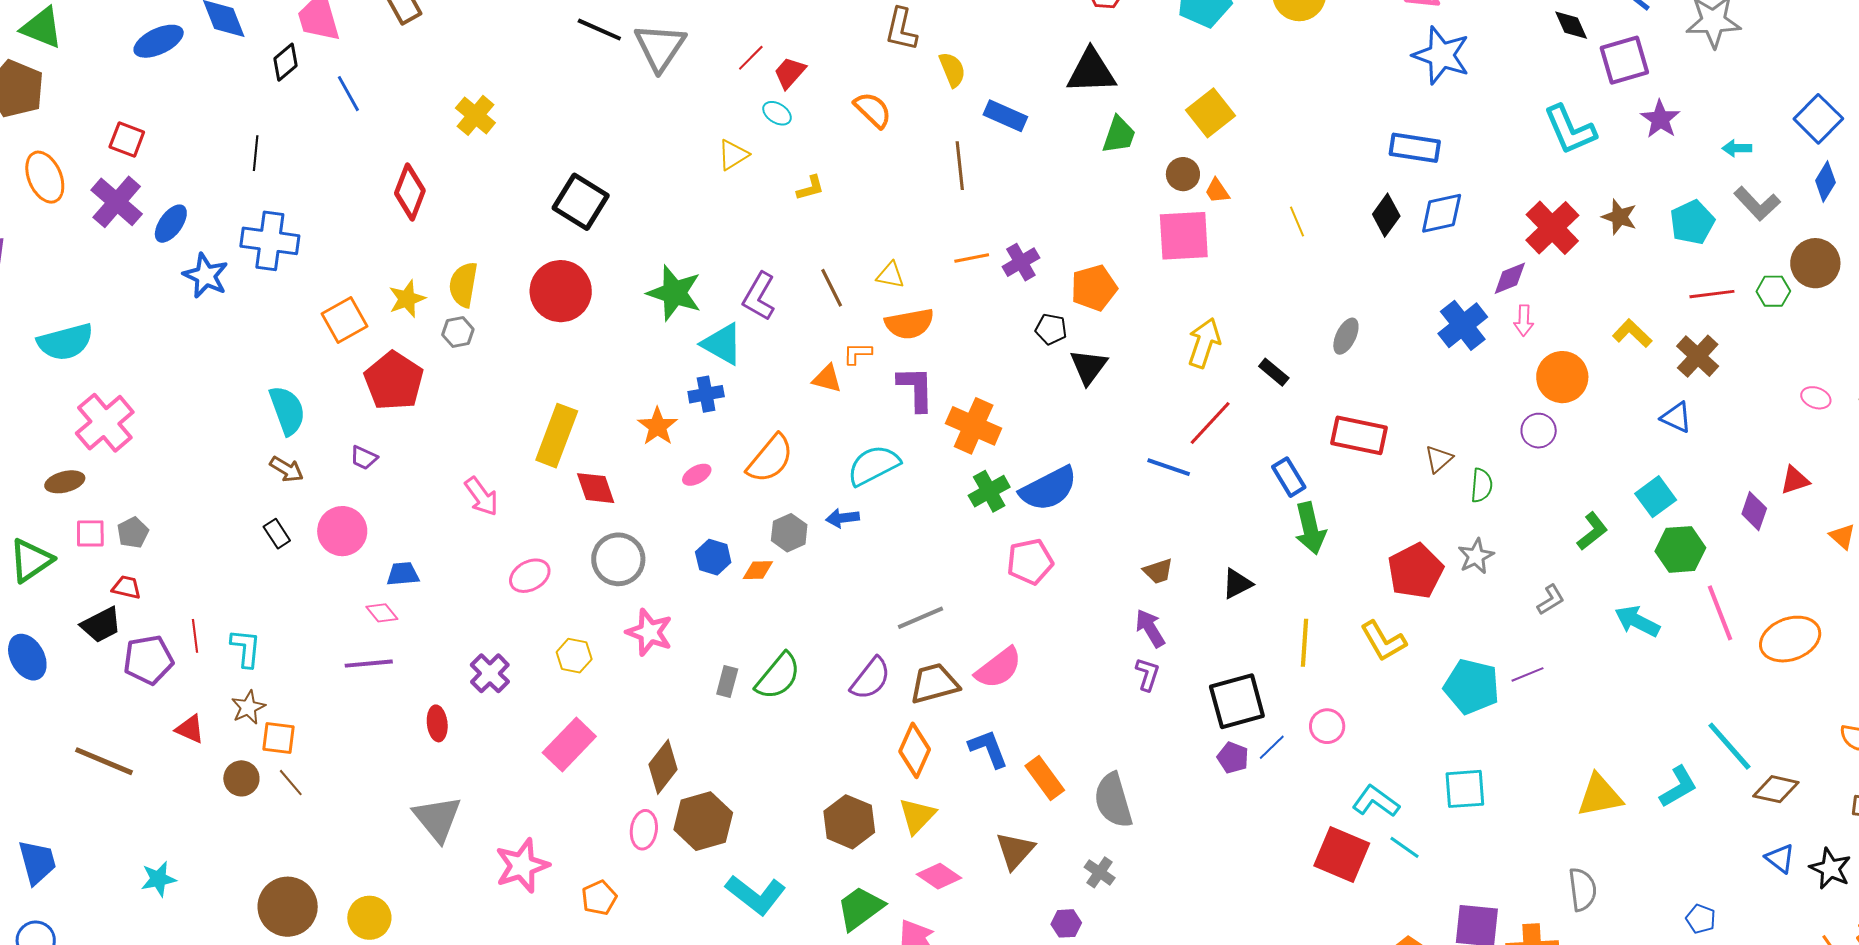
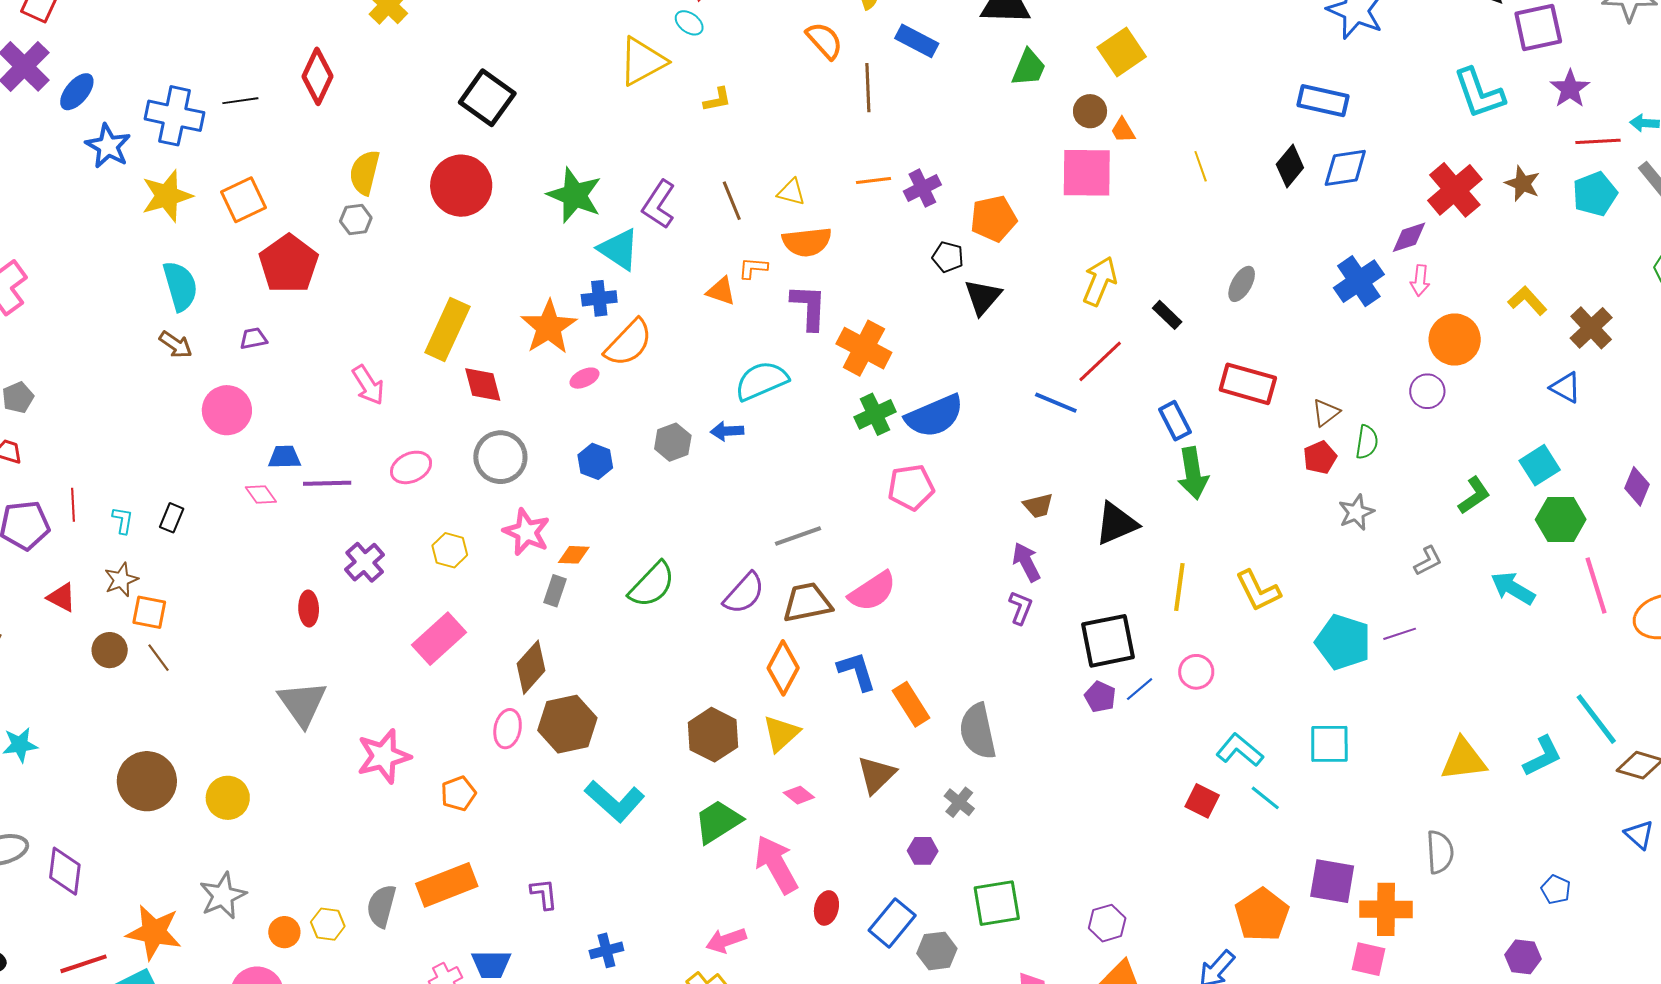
orange semicircle: (873, 110) -> (824, 40), moved
black line: (256, 153) -> (240, 101), moved, turned 72
yellow triangle: (733, 155) -> (642, 61), size x1.6
red line: (1712, 294) -> (1598, 141), moved
yellow star: (407, 299) -> (167, 196), moved, size x1.4
orange star: (658, 426) -> (549, 327), size x1.4
purple trapezoid: (364, 458) -> (253, 338), turned 140
orange semicircle: (770, 459) -> (628, 343), moved
black rectangle: (277, 534) -> (172, 518), moved, turned 52
orange diamond: (758, 570) -> (574, 555), moved
red pentagon: (1415, 571) -> (1320, 457), moved, size x0.6
black triangle: (1237, 584) -> (1116, 524), size x1.4
cyan L-shape: (246, 648) -> (123, 520), size x0.7
purple line: (369, 664) -> (327, 483), moved
gray rectangle: (727, 681) -> (555, 591), moved
red square: (1342, 854) -> (1202, 801), size x0.6
pink diamond: (939, 876) -> (799, 795), size x0.7

